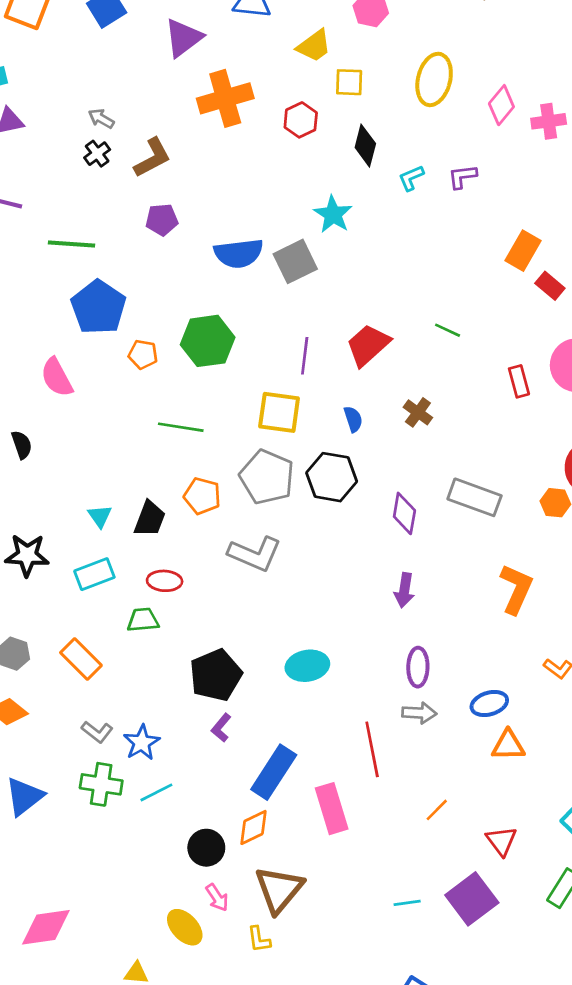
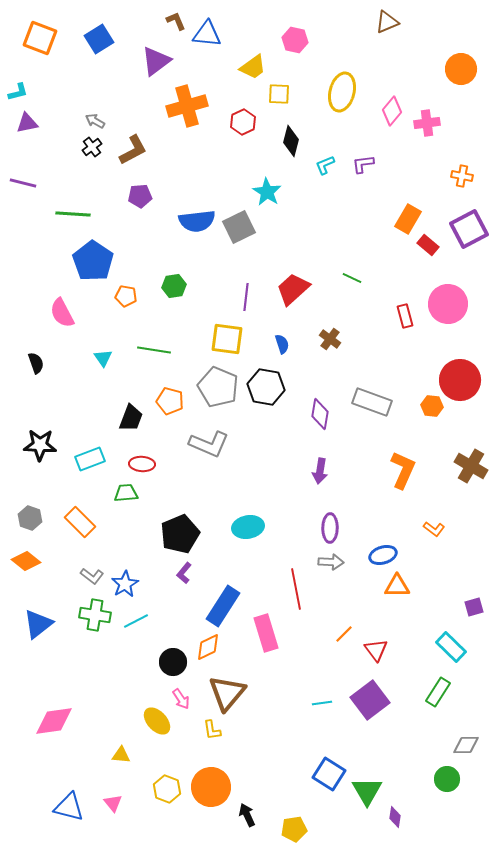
green hexagon: (208, 341) -> (174, 286), size x0.6
cyan triangle: (100, 516) -> (103, 358), moved
red triangle: (501, 841) -> (376, 650), moved

